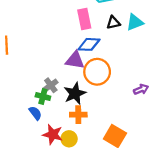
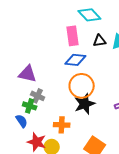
purple triangle: (75, 60) -> (28, 74), moved
gray cross: (51, 85) -> (38, 96), turned -32
black star: (75, 93) -> (85, 104), moved

